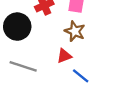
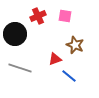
brown star: (75, 31) -> (75, 45), moved

